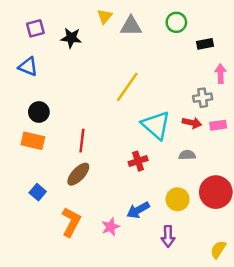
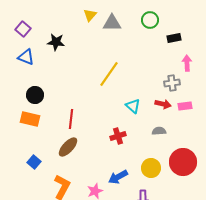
purple square: (35, 28) -> (23, 29), moved, turned -35
black star: (71, 38) -> (56, 42), moved
cyan triangle: (156, 125) -> (133, 106), size x0.6

